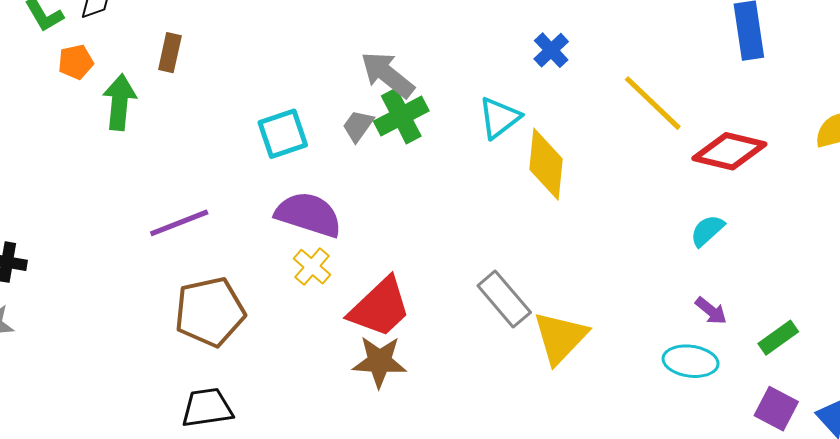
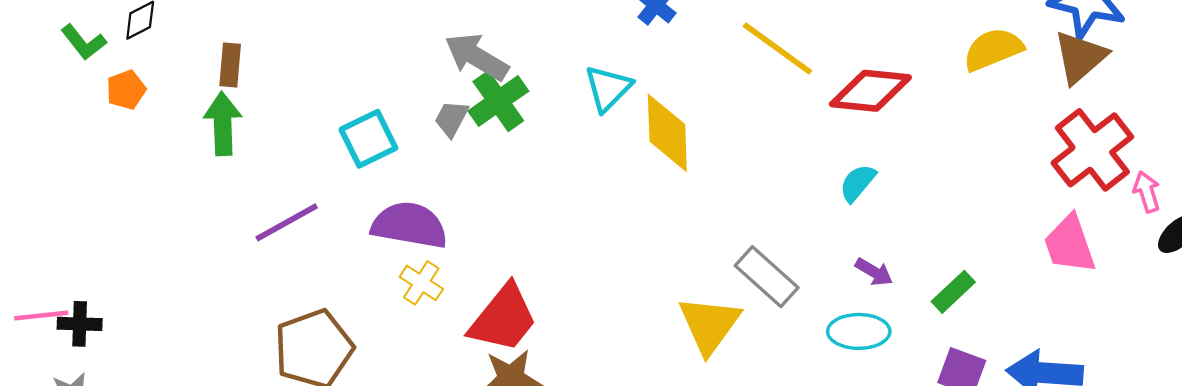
green arrow: (120, 102) -> (223, 124), moved
purple line: (179, 223) -> (287, 222), moved
gray rectangle: (504, 299) -> (767, 277), moved

